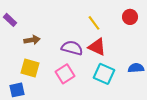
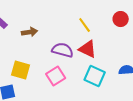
brown arrow: (32, 40) -> (30, 32), moved

